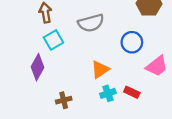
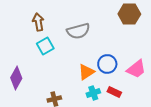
blue circle: (132, 42) -> (107, 64), moved
purple diamond: (38, 67) -> (16, 78), moved

